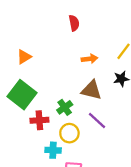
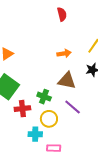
red semicircle: (74, 23) -> (62, 14), moved
green cross: (65, 107) -> (44, 97), turned -32

